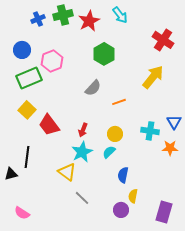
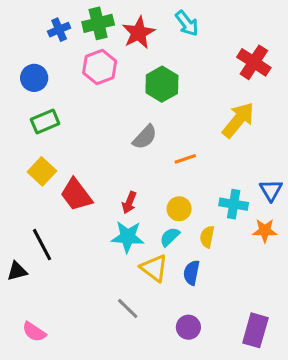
pink hexagon: (52, 61) -> (100, 67), moved
green rectangle: (29, 78) -> (45, 122), size x0.7
cyan star: (82, 152) -> (128, 237), turned 30
black line: (27, 157) -> (42, 245), turned -35
yellow triangle: (67, 172) -> (154, 268), moved
yellow semicircle: (133, 196) -> (207, 237), moved

